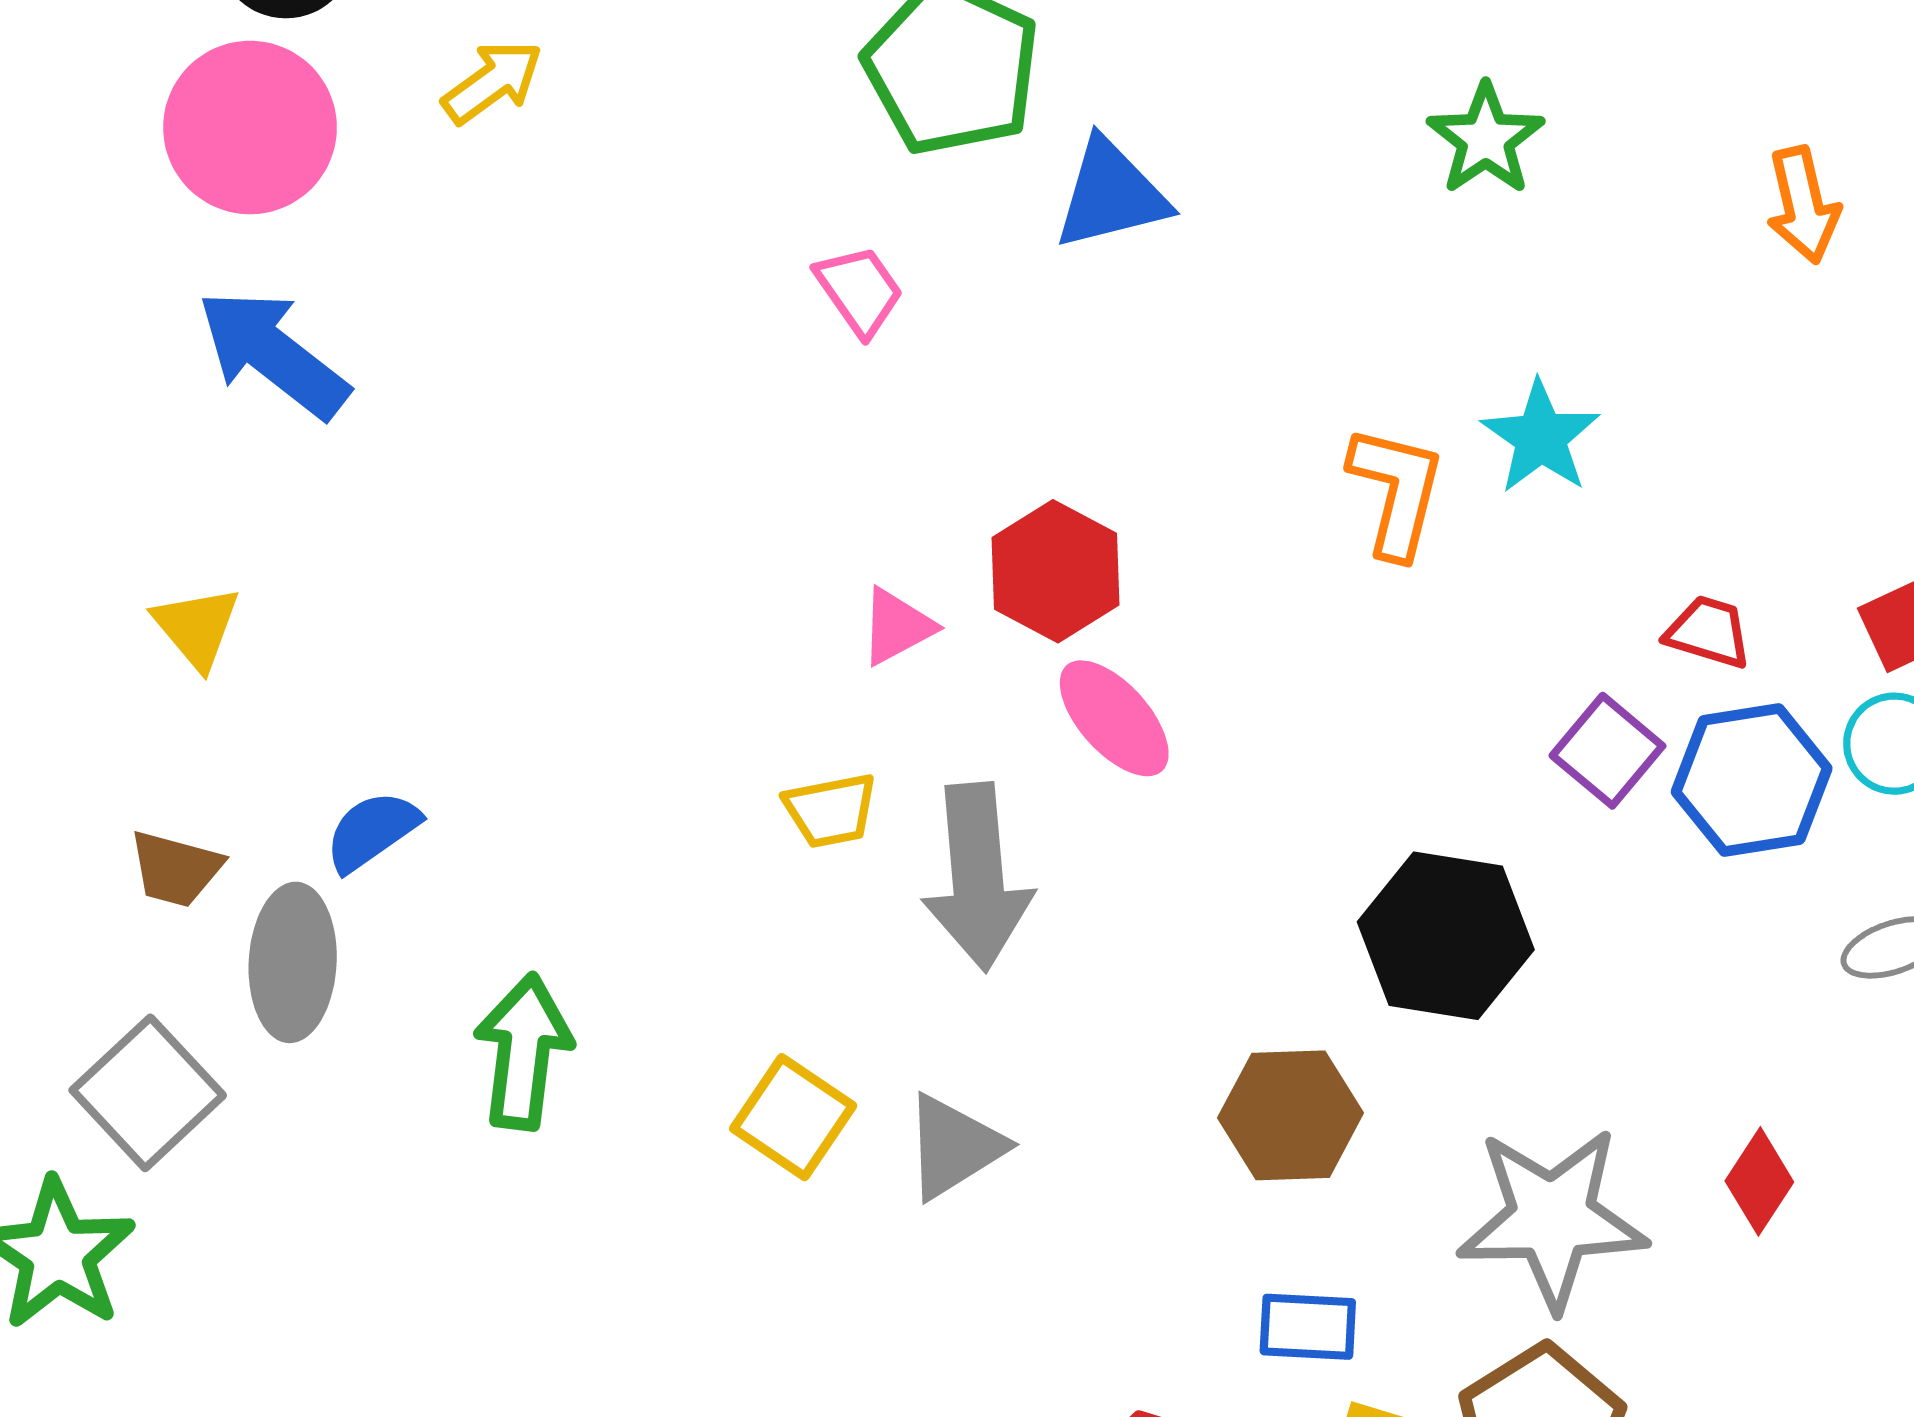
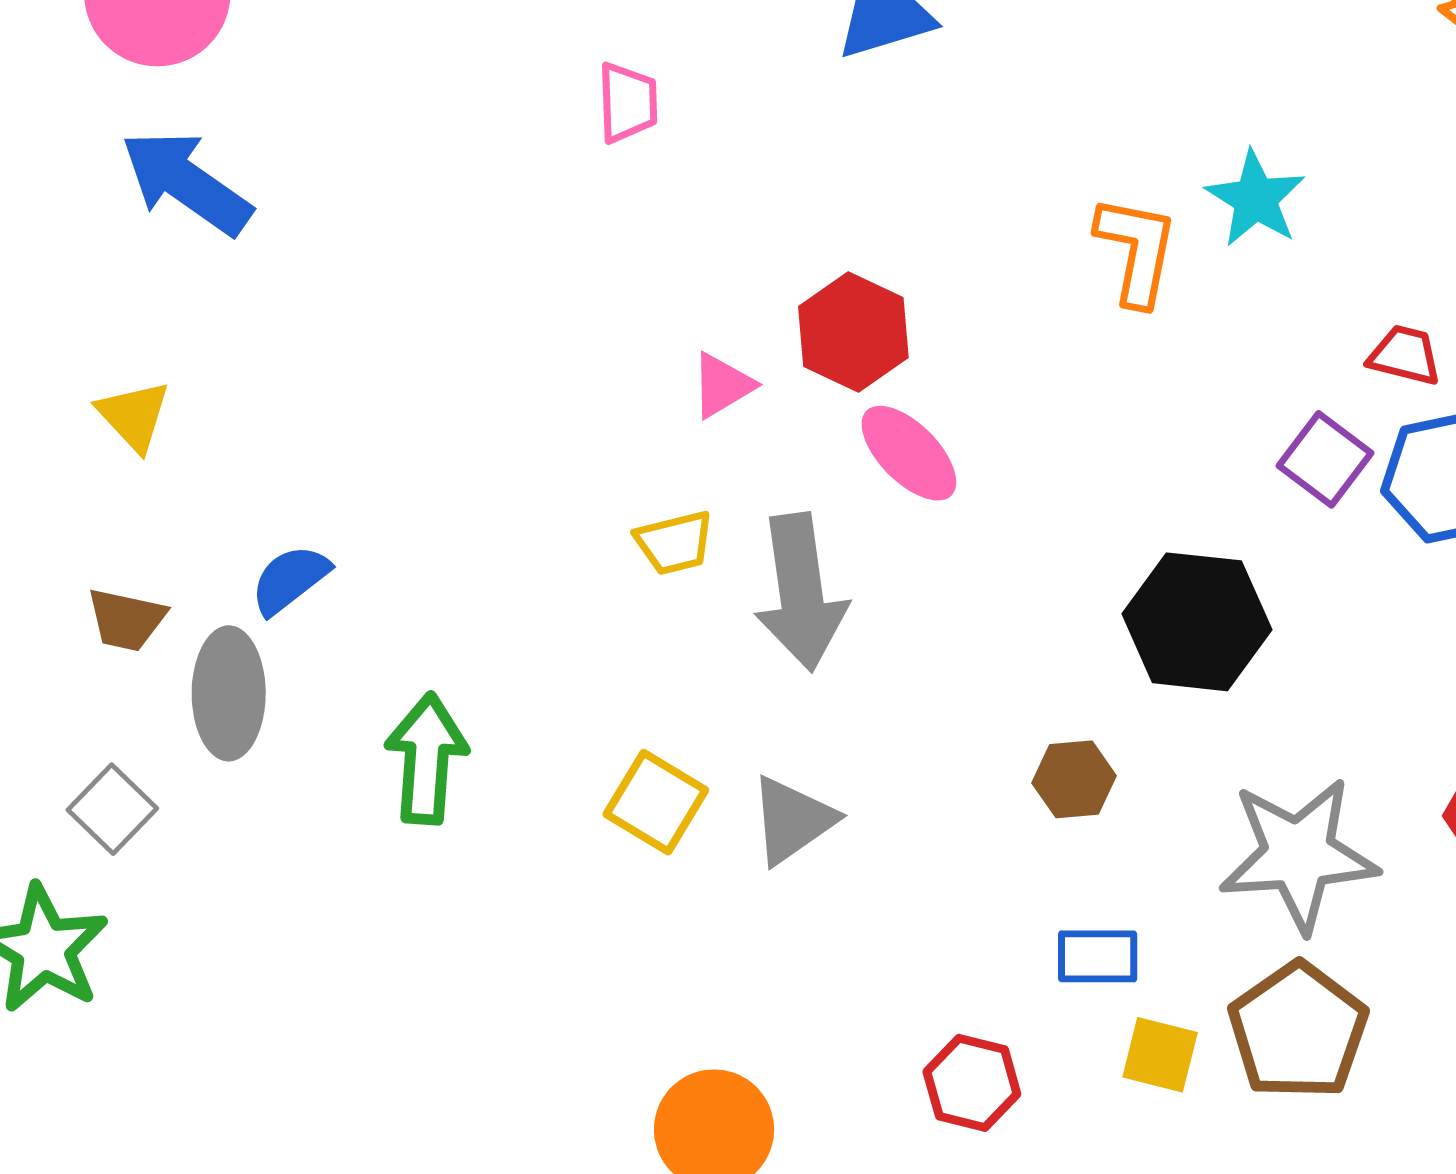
pink trapezoid: (859, 291) -> (628, 103), moved, turned 36
gray square: (148, 1093) -> (112, 809), size x0.7
brown hexagon: (1291, 1115) -> (1074, 779), size x0.7

